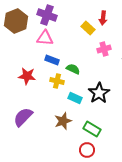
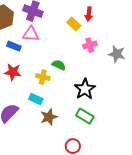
blue rectangle: (52, 60) -> (14, 46), moved
cyan rectangle: (75, 98) -> (36, 99), moved
green rectangle: (92, 129) -> (85, 116), moved

